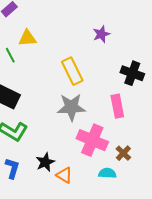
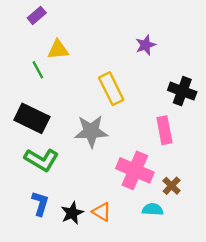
gray star: (71, 107) -> (91, 131), moved
black star: (45, 162) -> (72, 213), moved

